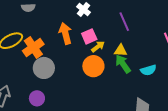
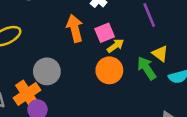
orange cross: (33, 47) -> (27, 94), moved
yellow triangle: (121, 50) -> (160, 54), moved, turned 32

